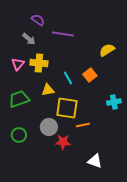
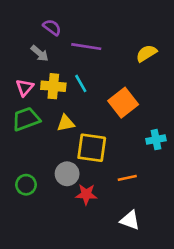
yellow semicircle: (107, 50) -> (146, 53), moved
orange square: (90, 75) -> (123, 103), size x1.5
cyan line: (68, 78) -> (81, 83), moved
green trapezoid: (19, 99) -> (26, 119), moved
orange line: (83, 125) -> (127, 178), moved

